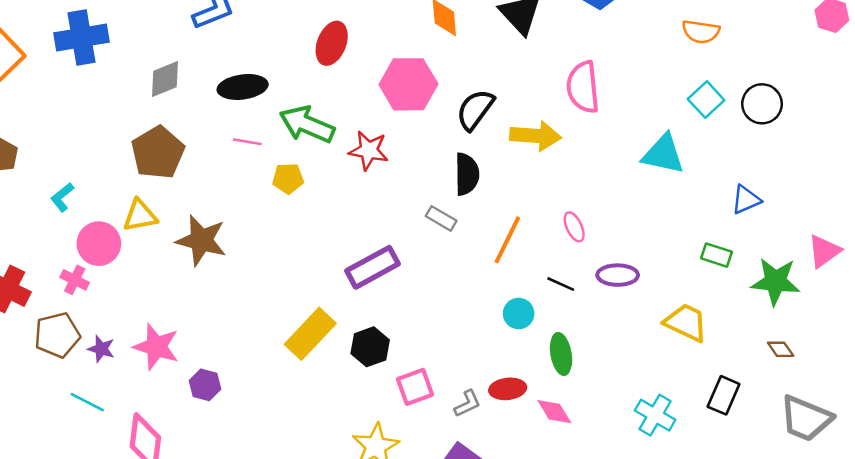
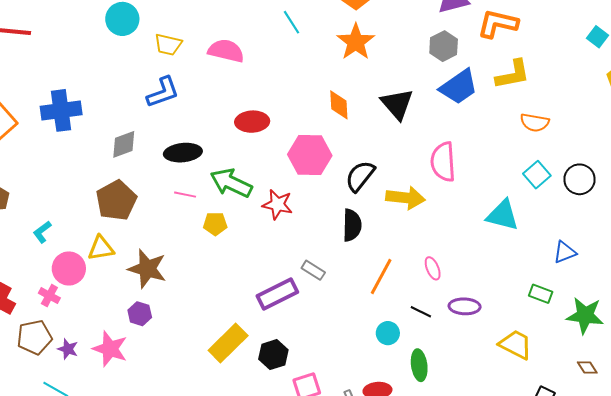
red ellipse: (332, 43) -> (252, 122), turned 64
gray rectangle: (441, 218) -> (313, 270), moved
purple hexagon: (205, 385) -> (140, 314), moved

